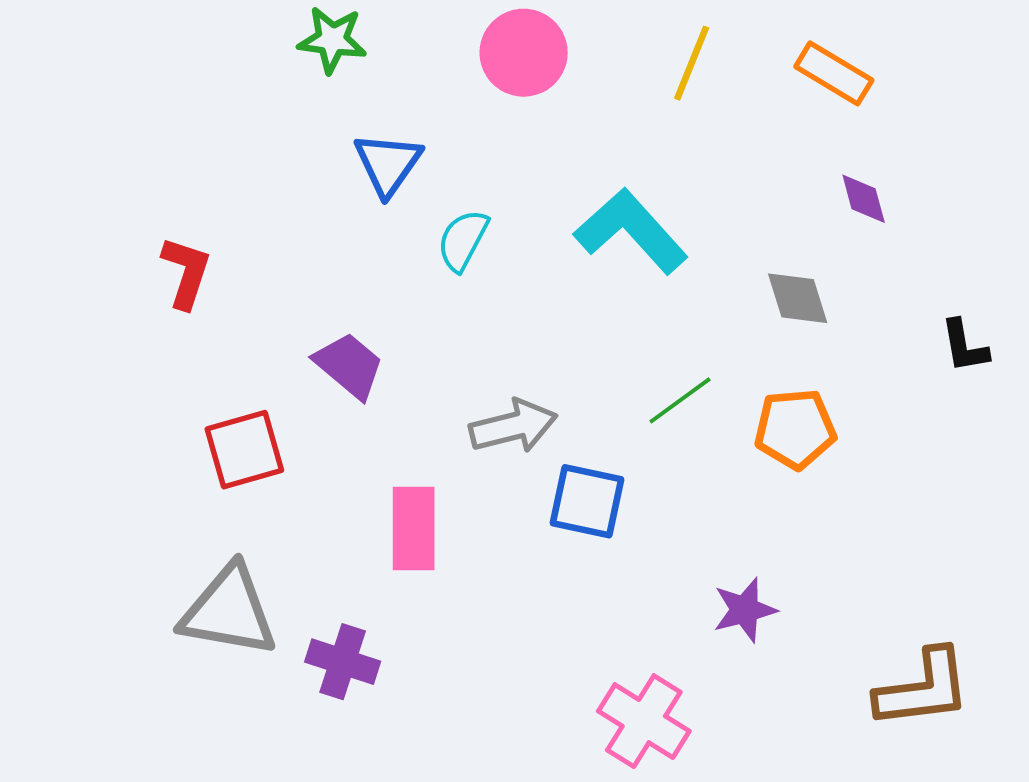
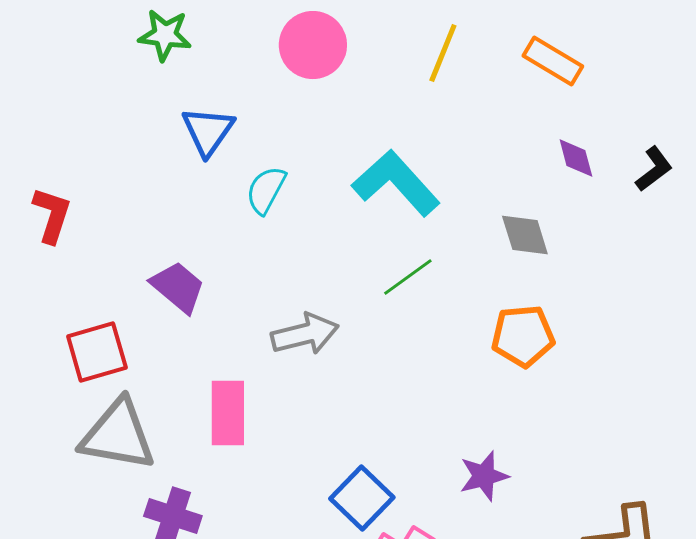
black L-shape: (964, 346) -> (654, 169), moved, turned -117
green line: (680, 400) -> (408, 277), moved
blue square: (587, 501) -> (362, 498), moved, turned 32
gray triangle: (229, 611) -> (118, 435), moved

